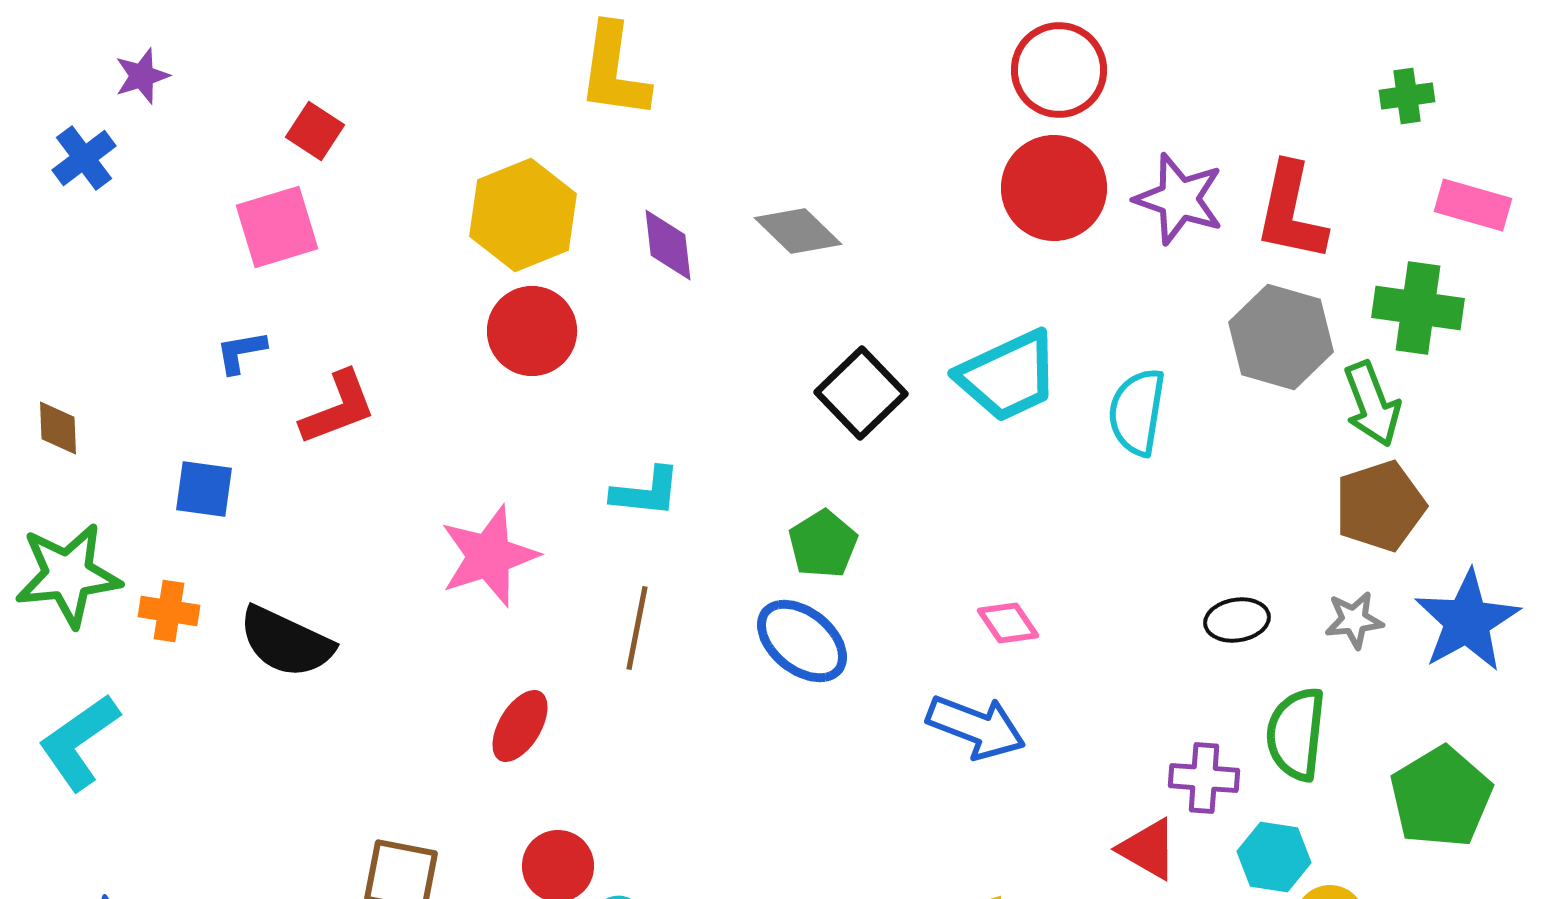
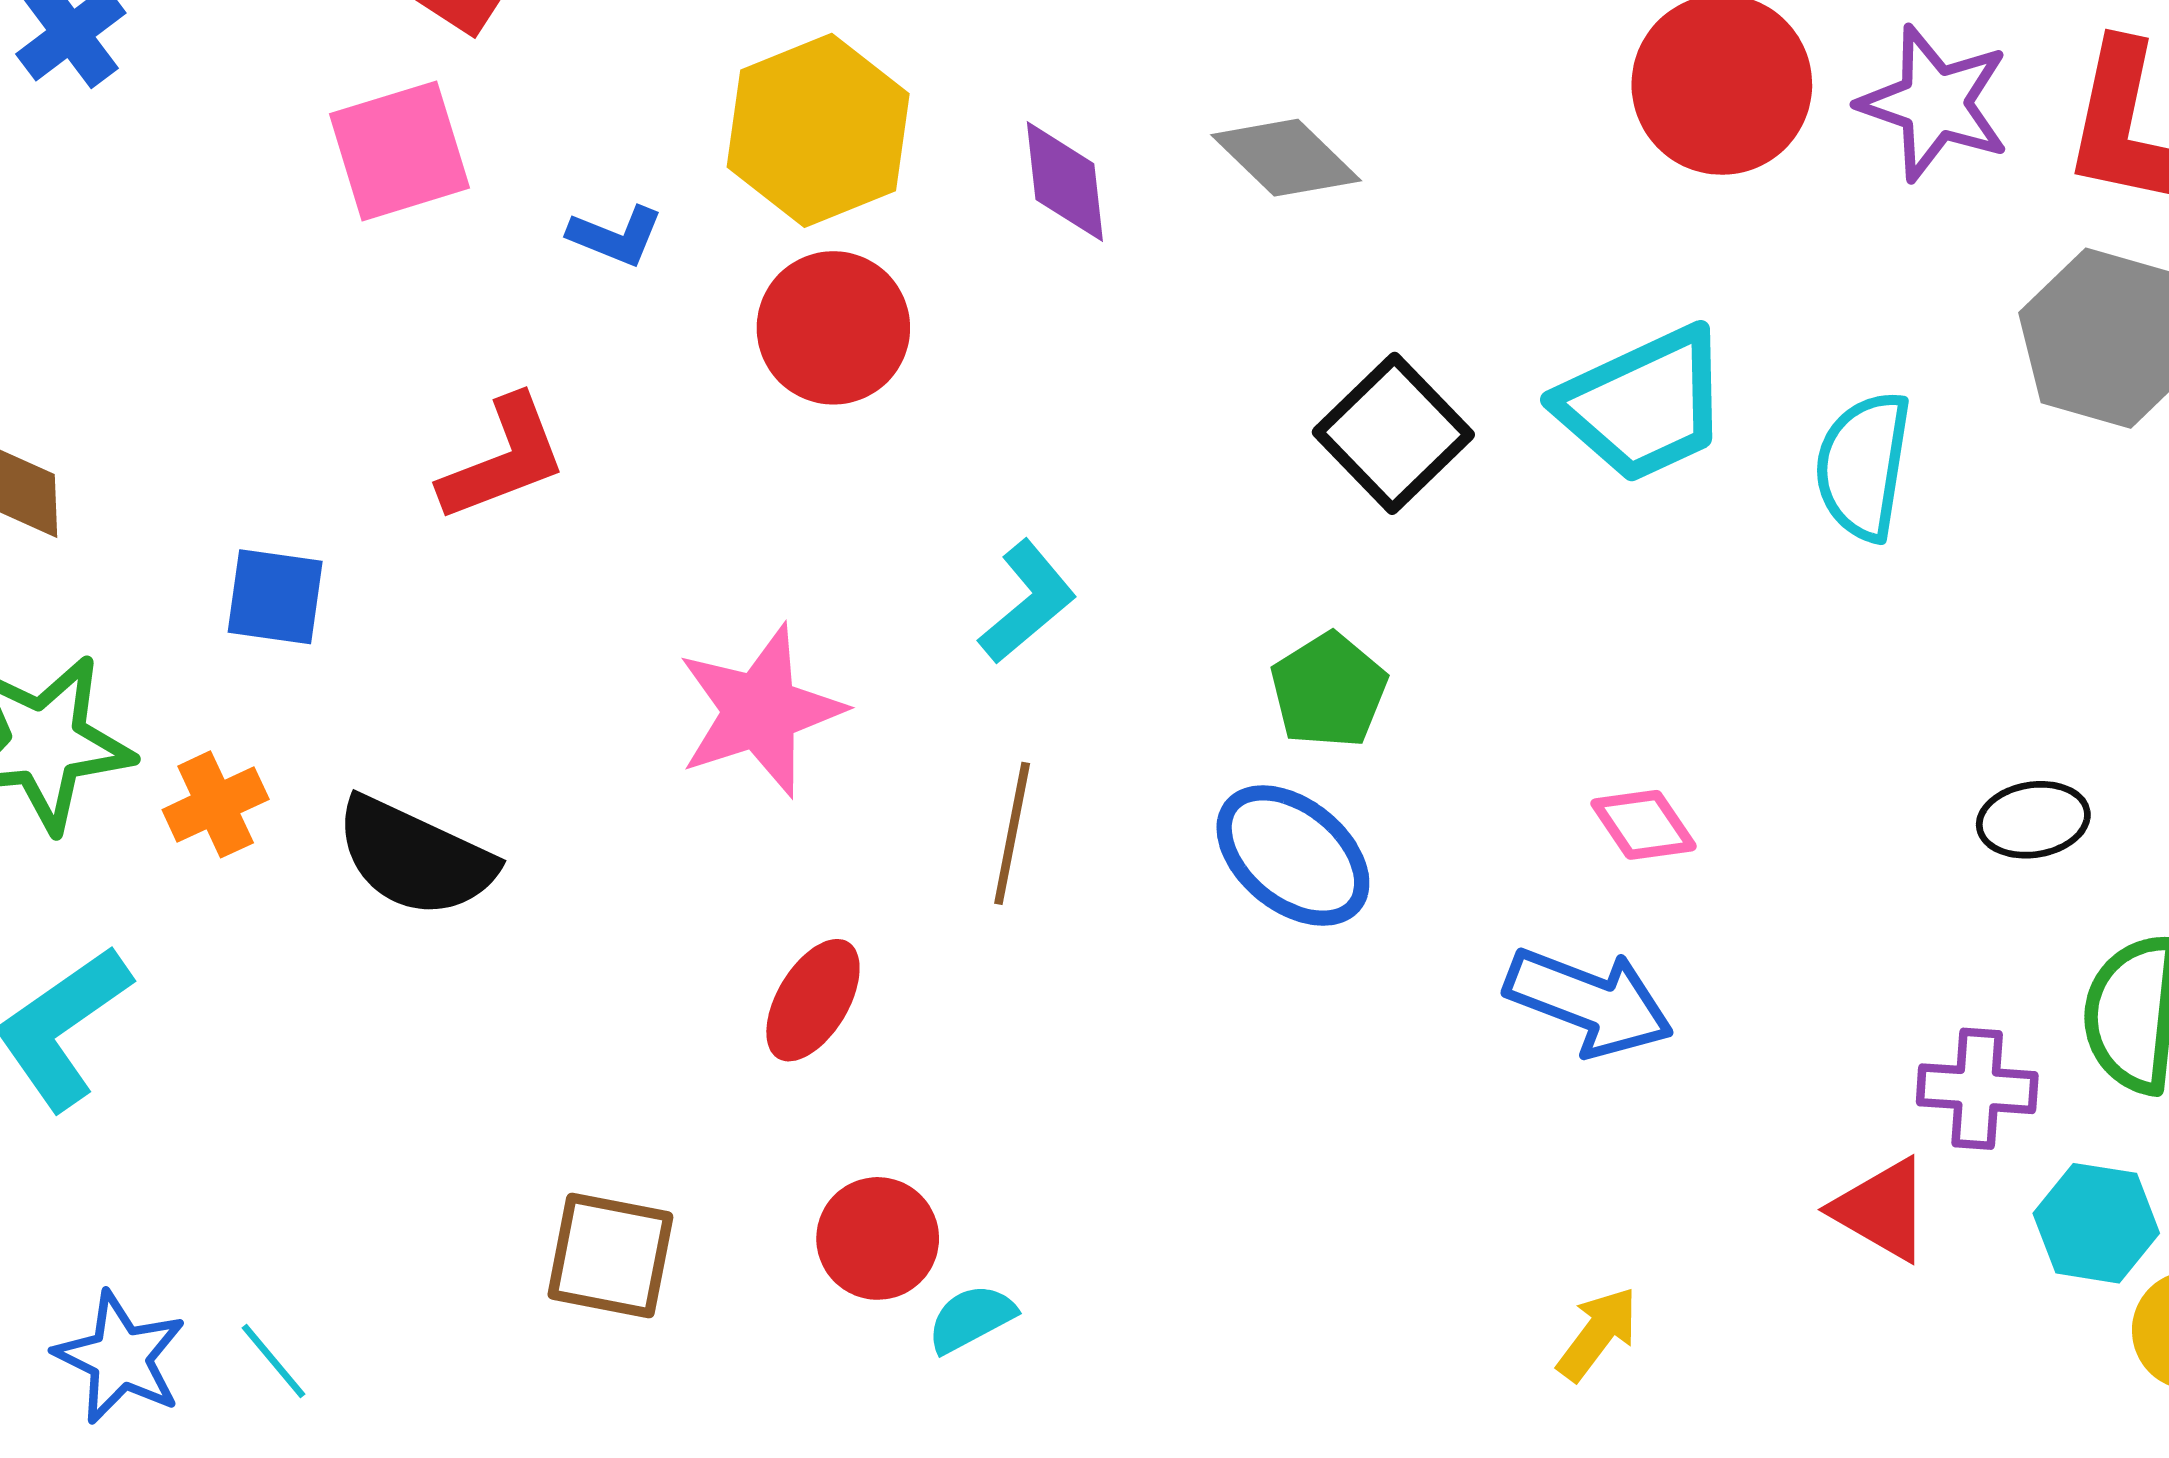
blue L-shape: (241, 352) -> (616, 236), moved, turned -148
cyan L-shape: (646, 492) -> (1027, 602), turned -46
orange cross: (169, 611) -> (216, 804), turned -34

